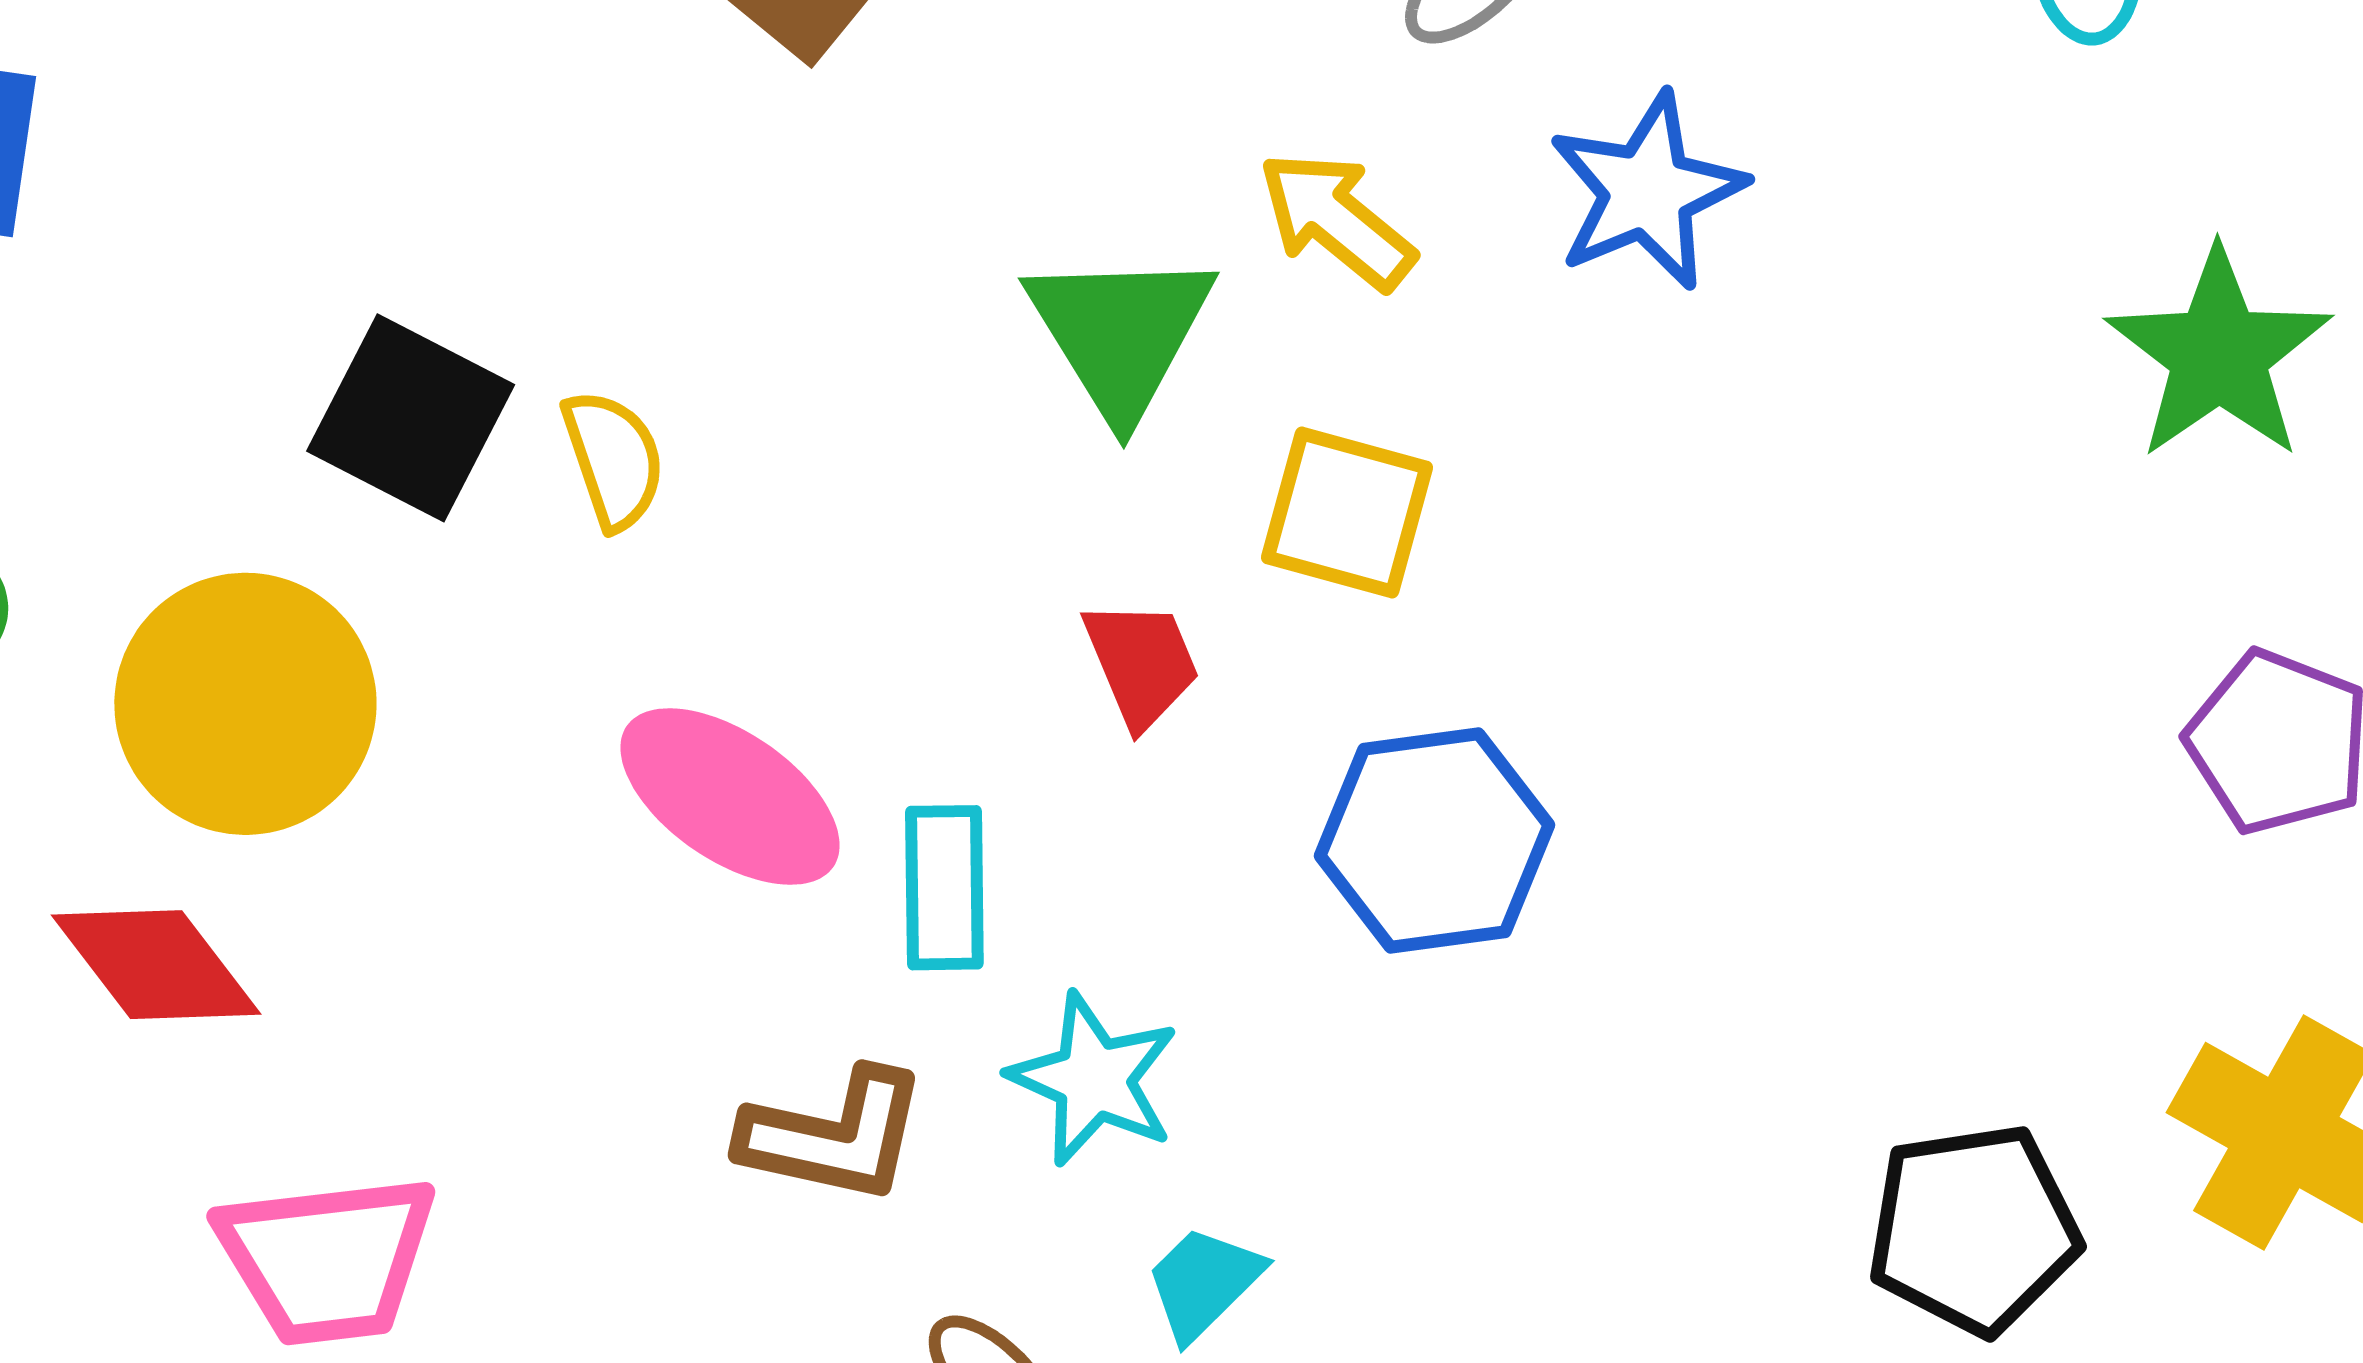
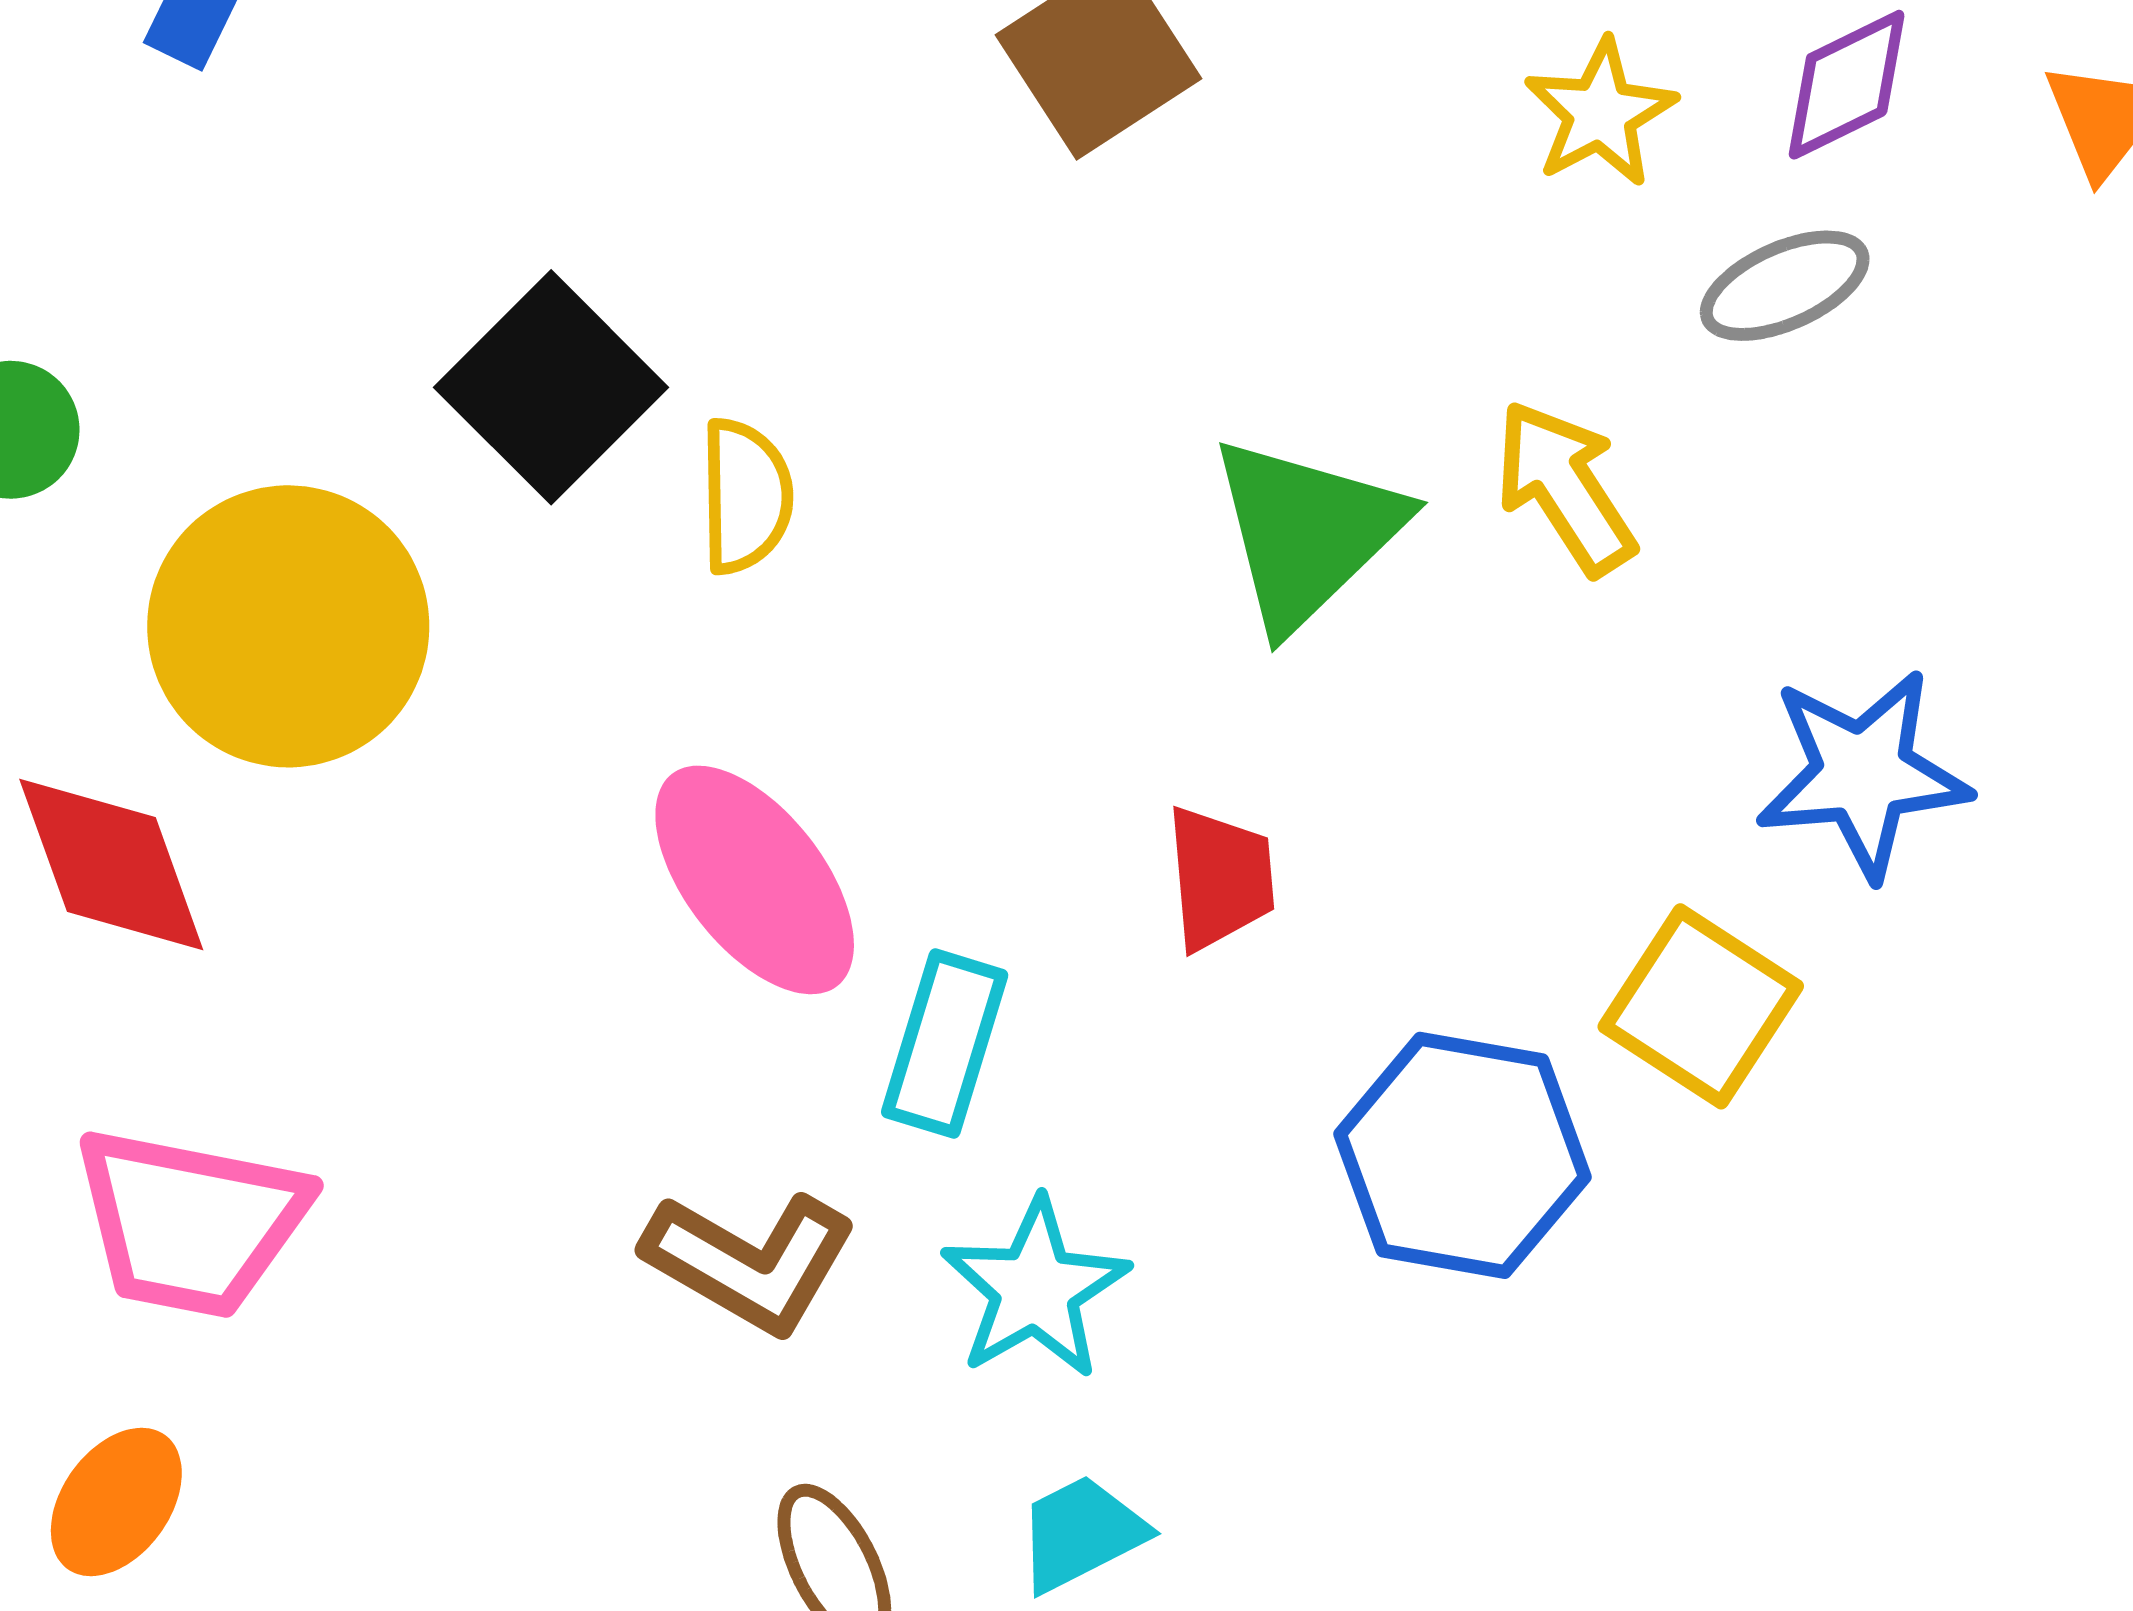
blue star: (1647, 191) -> (1863, 774), moved
yellow square: (1347, 512) -> (1701, 1006), moved

